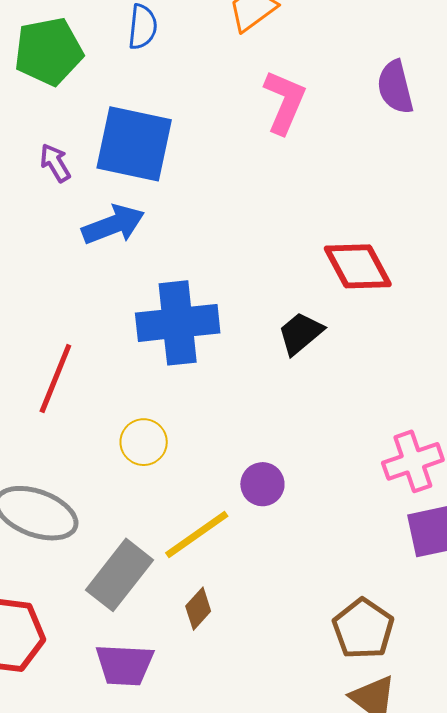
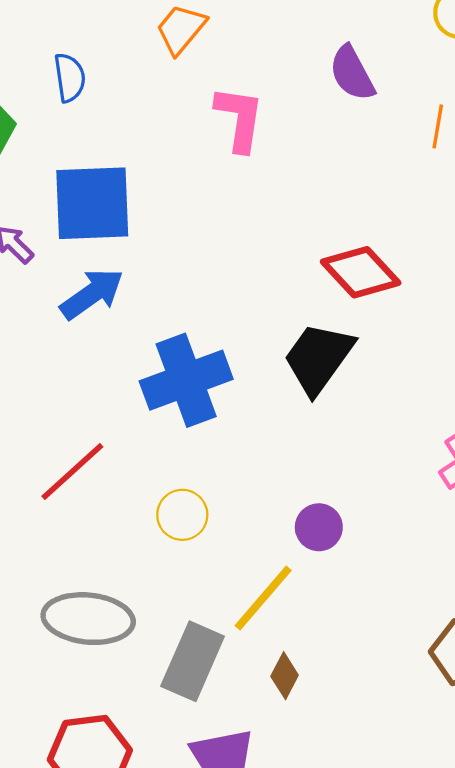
black trapezoid: (301, 333) -> (318, 358), size x1.5
red line: (55, 379) -> (72, 472), turned 40

